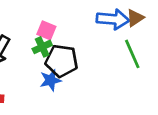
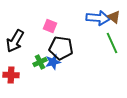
brown triangle: (135, 18) -> (114, 17), turned -48
green cross: (42, 47) -> (40, 62), moved

